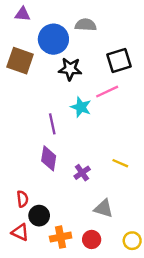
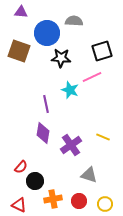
purple cross: (82, 173) -> (71, 145), size x1.5
red semicircle: (22, 199) -> (21, 167), turned 48
red triangle: (20, 232) -> (19, 205), moved
yellow circle: (132, 241) -> (105, 204), moved

